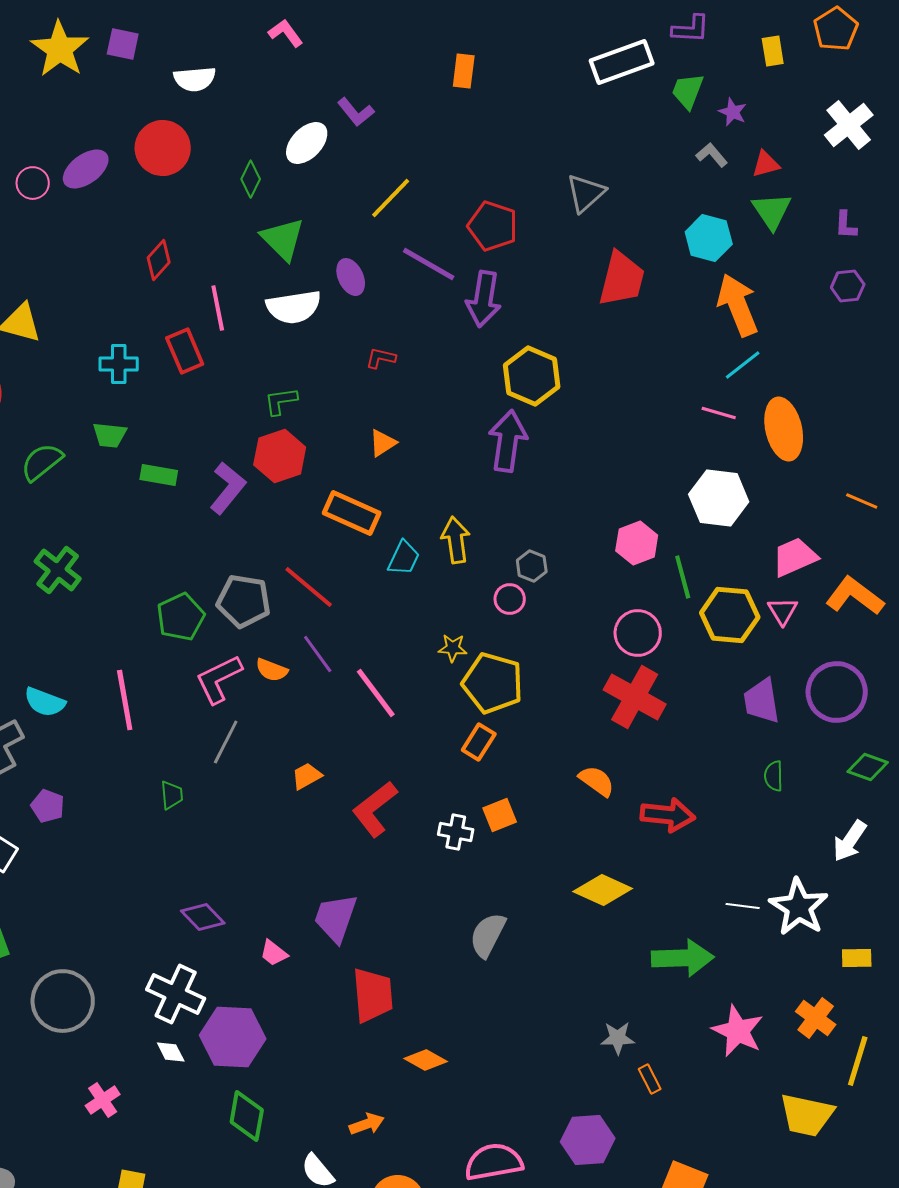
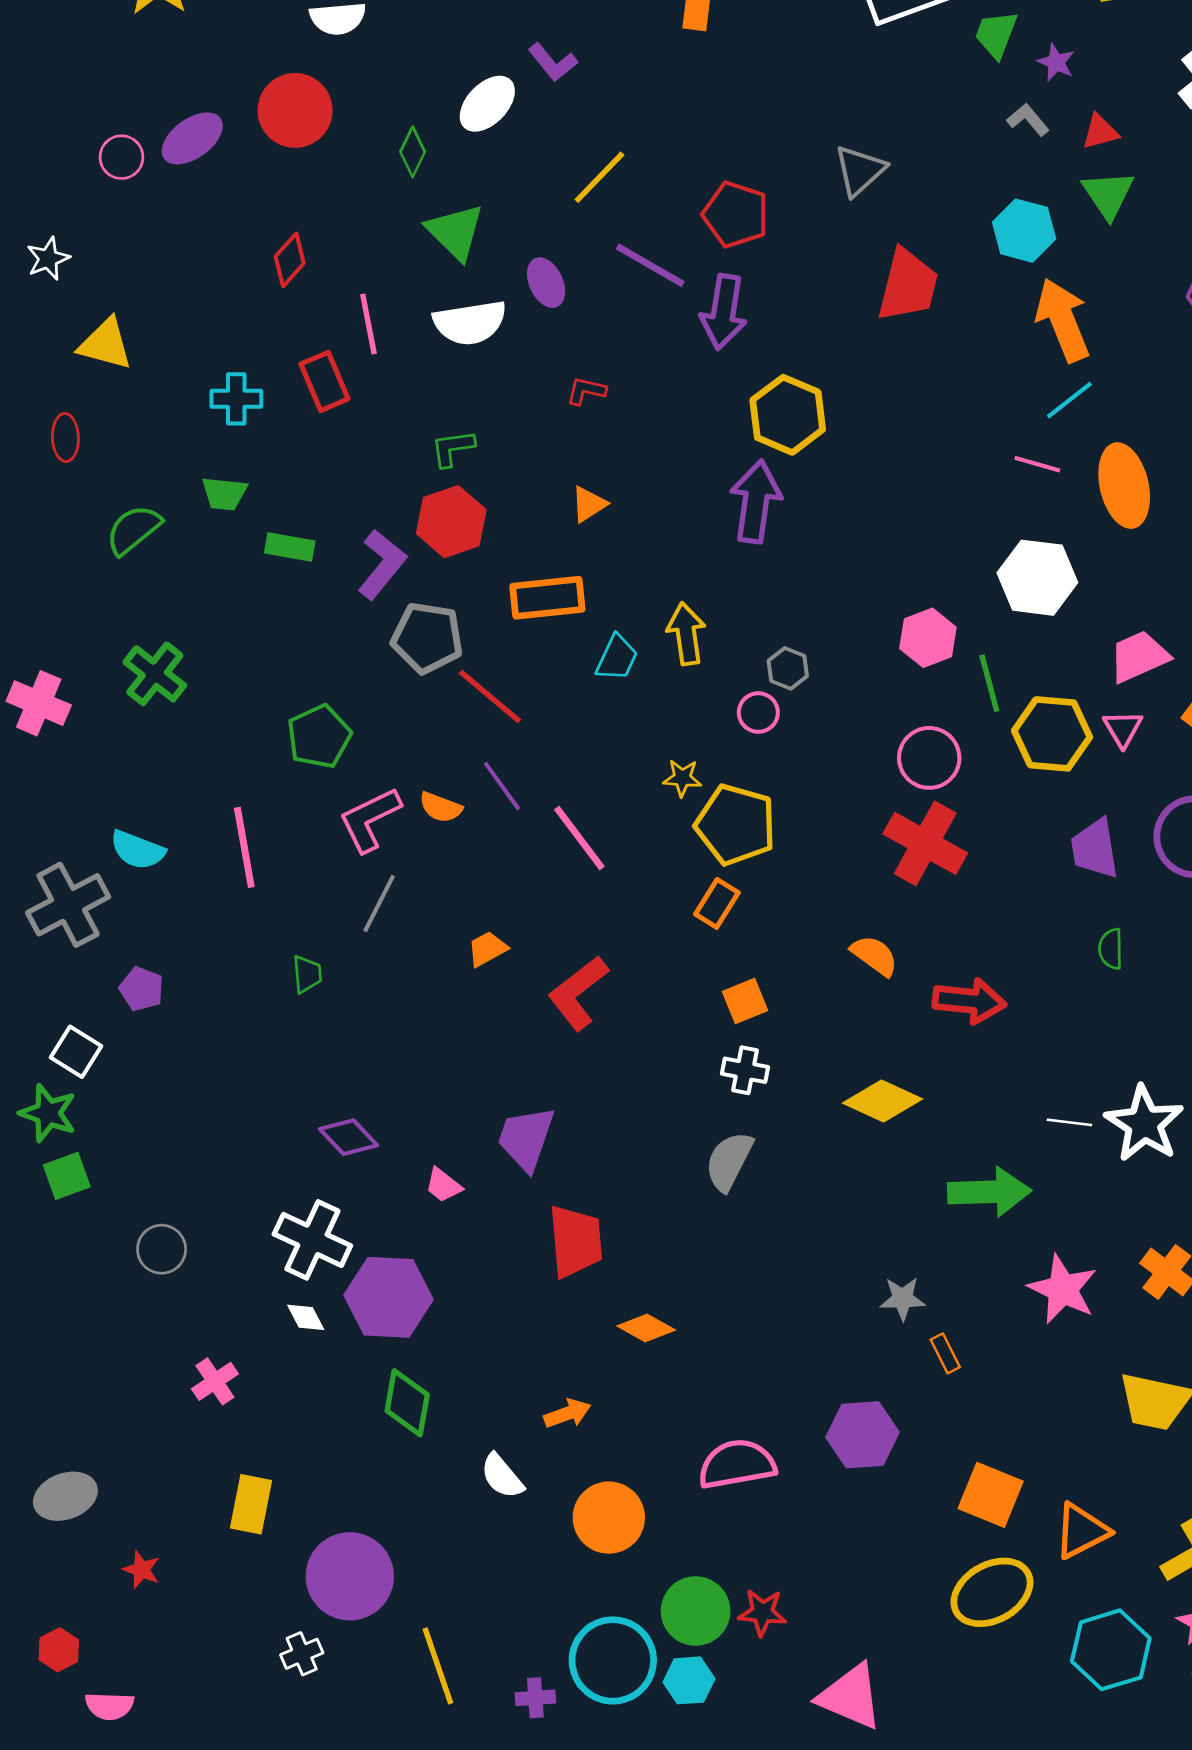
orange rectangle: (352, 513) -> (547, 598), turned -30
gray pentagon: (244, 601) -> (427, 638), moved
white cross: (456, 832) -> (745, 1070), moved
gray circle: (63, 1001) -> (162, 1249), size x0.6

